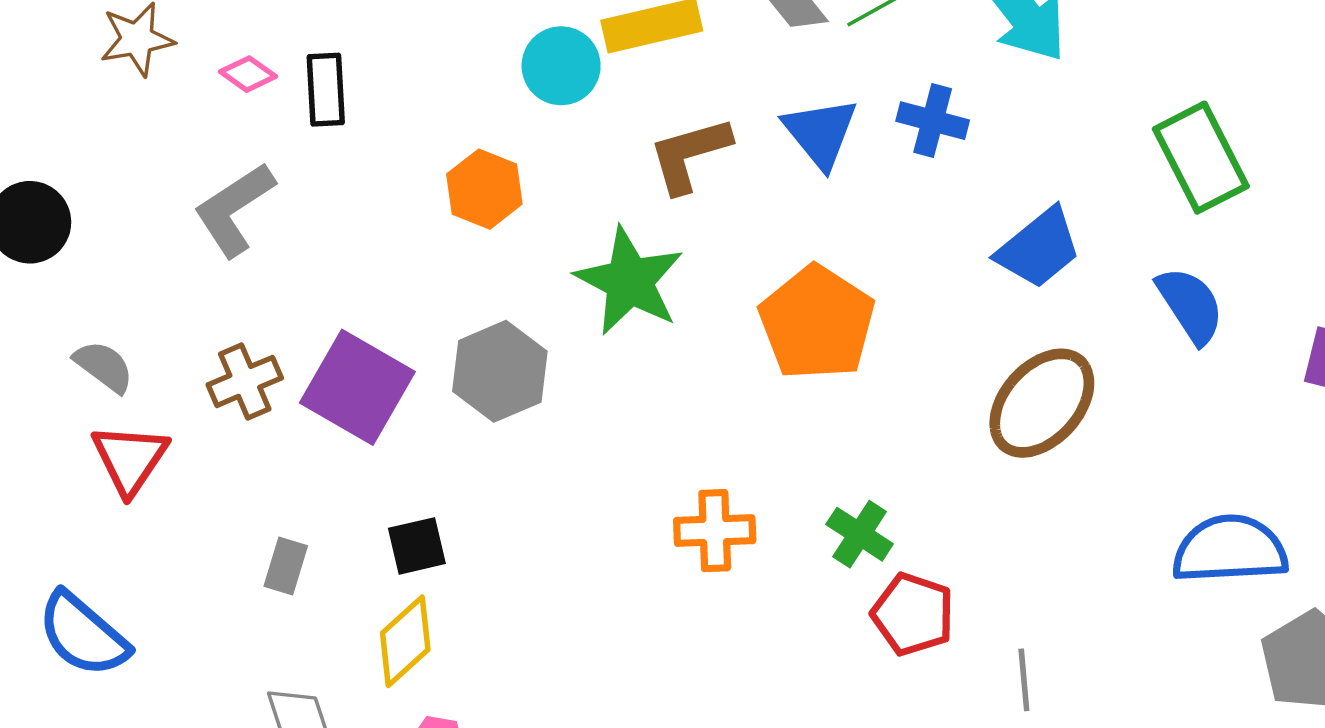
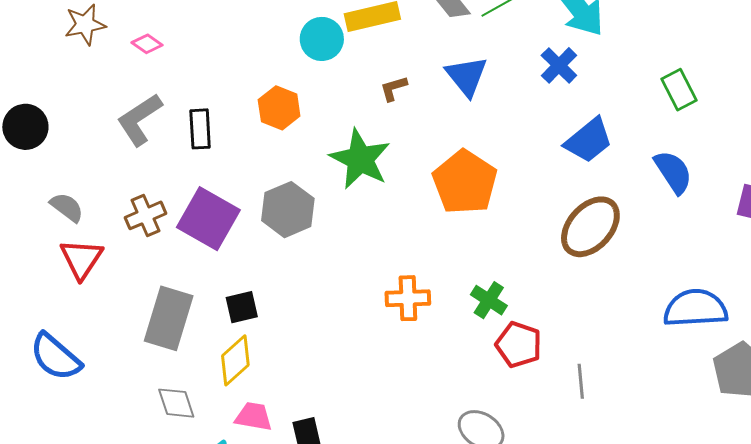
black rectangle: (326, 90) -> (200, 129), moved
blue cross: (933, 121) -> (559, 65), moved, turned 30
brown L-shape: (689, 154) -> (394, 88), size x0.6
green rectangle: (1201, 158) -> (679, 90), size x0.7
gray rectangle: (286, 566) -> (169, 318), size x2.0

